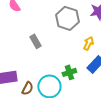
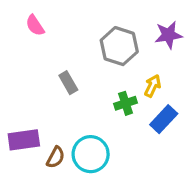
green cross: (69, 72) -> (126, 103), moved

